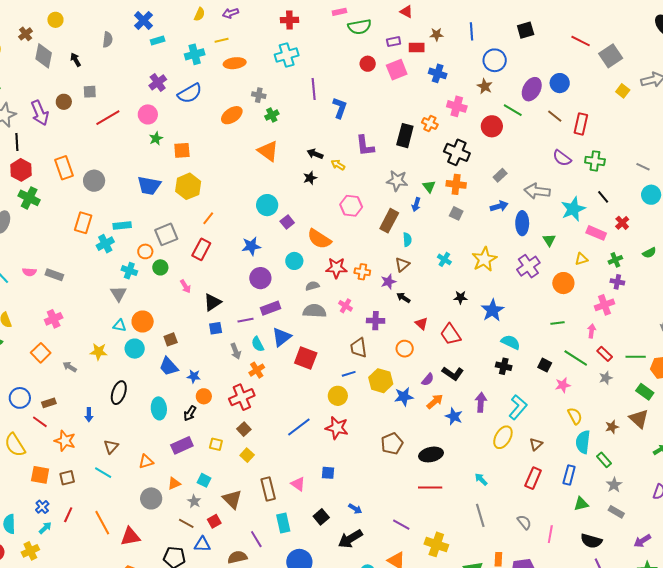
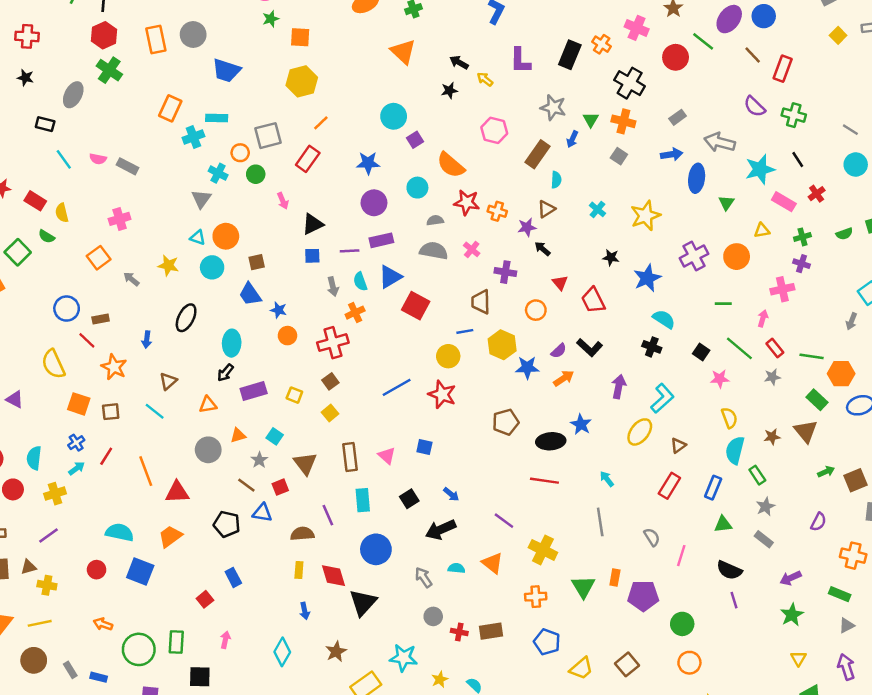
gray circle: (94, 181) -> (193, 35), moved
blue trapezoid: (149, 185) -> (226, 70), moved
purple cross: (528, 266) -> (694, 256), moved
black arrow: (190, 413) -> (225, 373), moved
blue star: (454, 416) -> (581, 424), moved

